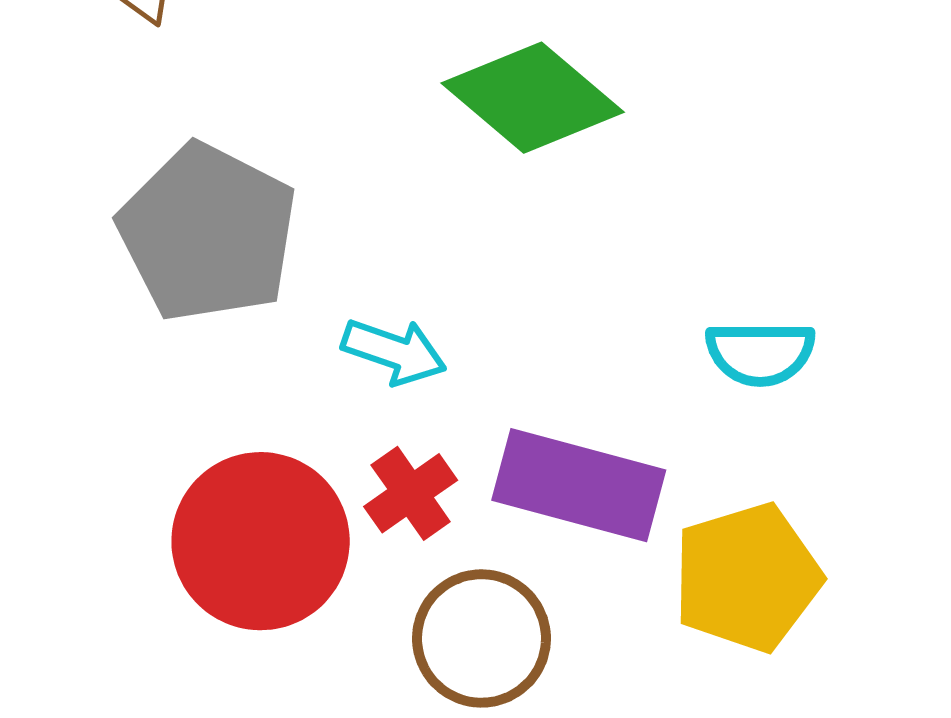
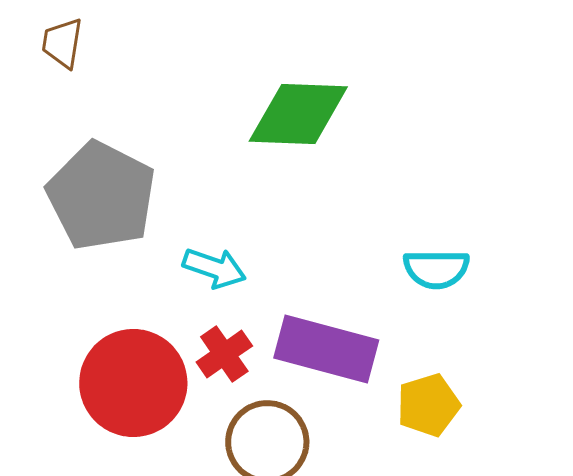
green diamond: (533, 98) -> (298, 114), turned -38
yellow pentagon: (747, 577) -> (428, 405), size x0.7

